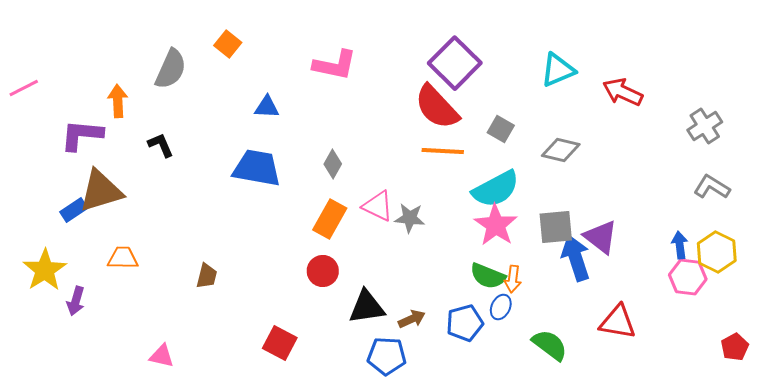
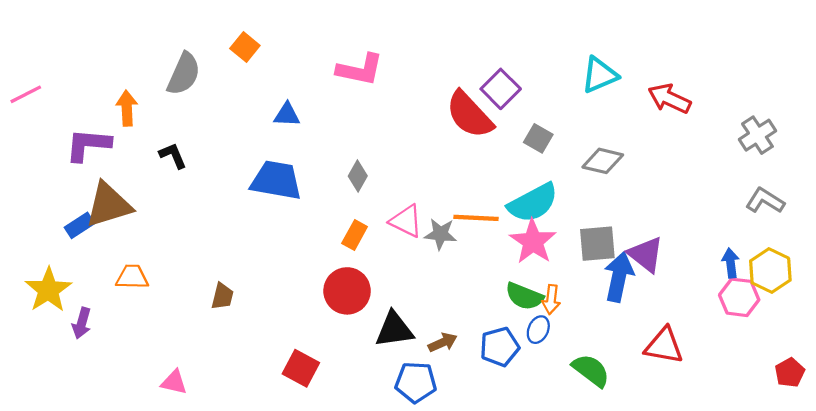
purple square: (455, 63) -> (501, 89), moved, size x0.7
orange line: (443, 151) -> (476, 218), moved
orange rectangle: (330, 219) -> (355, 235), size x0.7
blue arrow: (576, 258) -> (619, 277), turned 30
red circle: (323, 271) -> (347, 291), size x1.4

